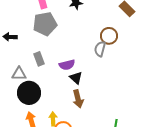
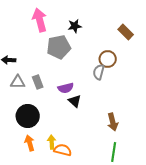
gray pentagon: (45, 24) -> (59, 47), moved
gray triangle: (19, 74) -> (18, 82), moved
brown arrow: (78, 99) -> (113, 122), moved

